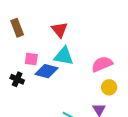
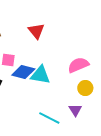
cyan triangle: (64, 56) -> (40, 75), moved

